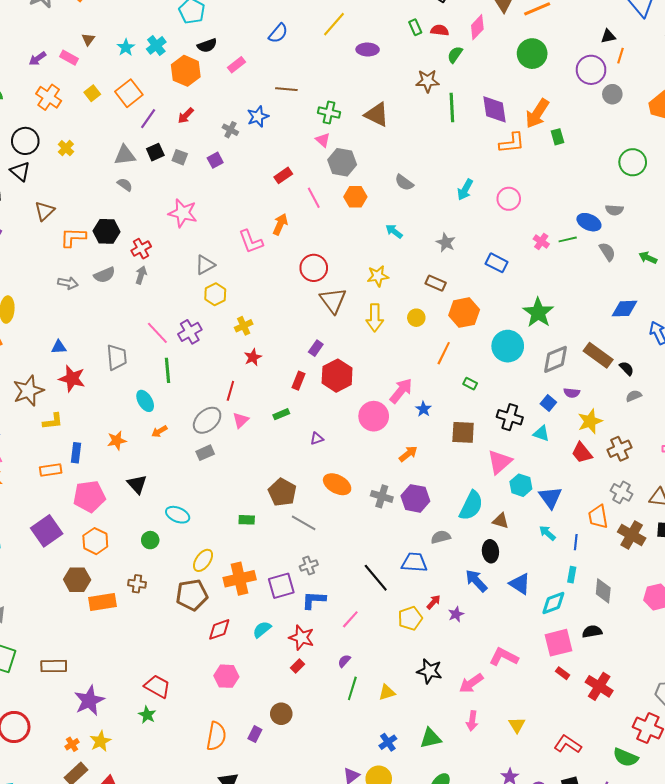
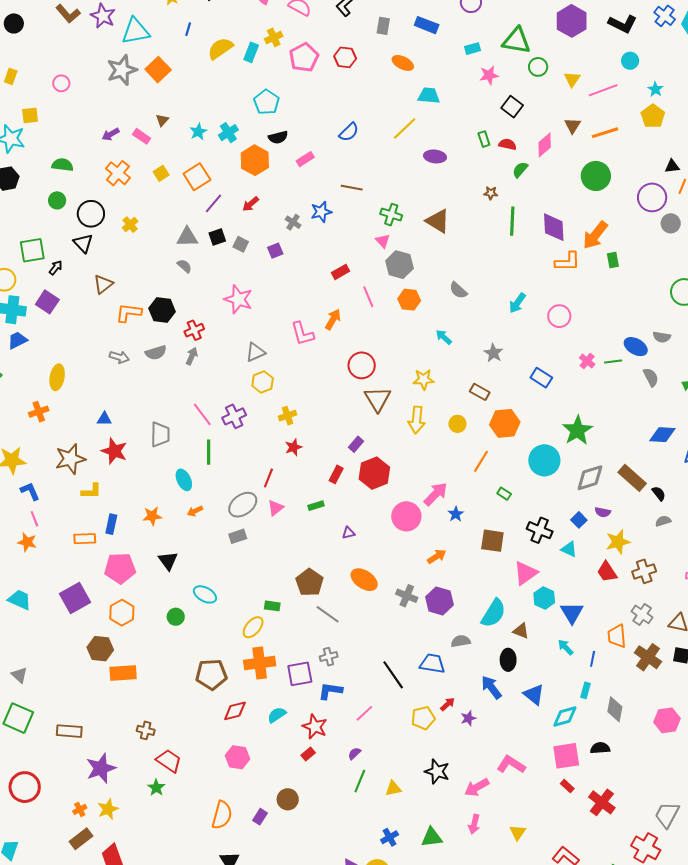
brown star: (427, 81) -> (491, 193), size x0.6
yellow ellipse: (203, 560) -> (253, 627), moved
brown cross: (137, 584) -> (146, 730), moved

